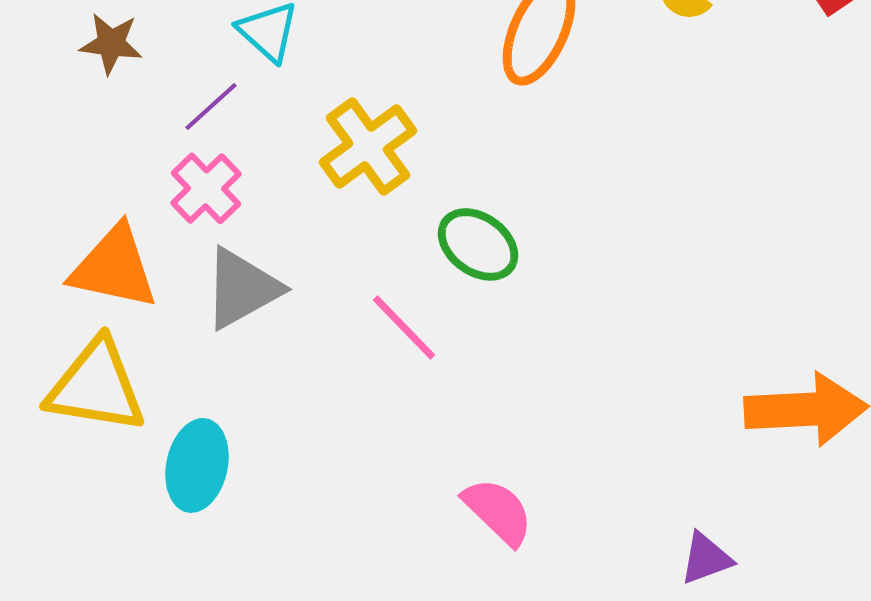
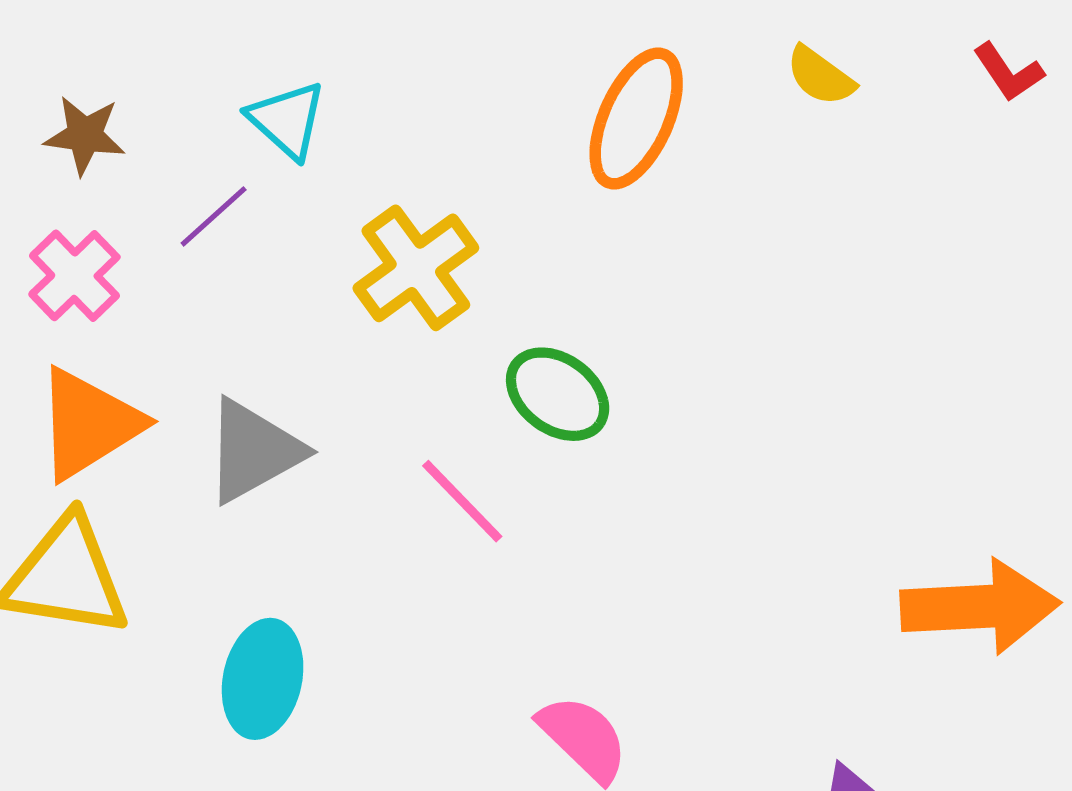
pink cross: (206, 188) -> (74, 276), moved
orange triangle: (114, 267) -> (89, 424), turned -44
cyan ellipse: (197, 465) -> (263, 679), moved

